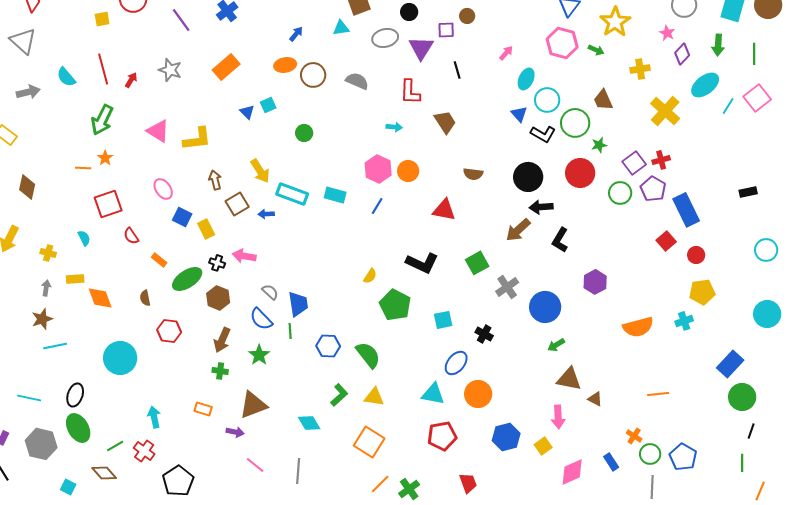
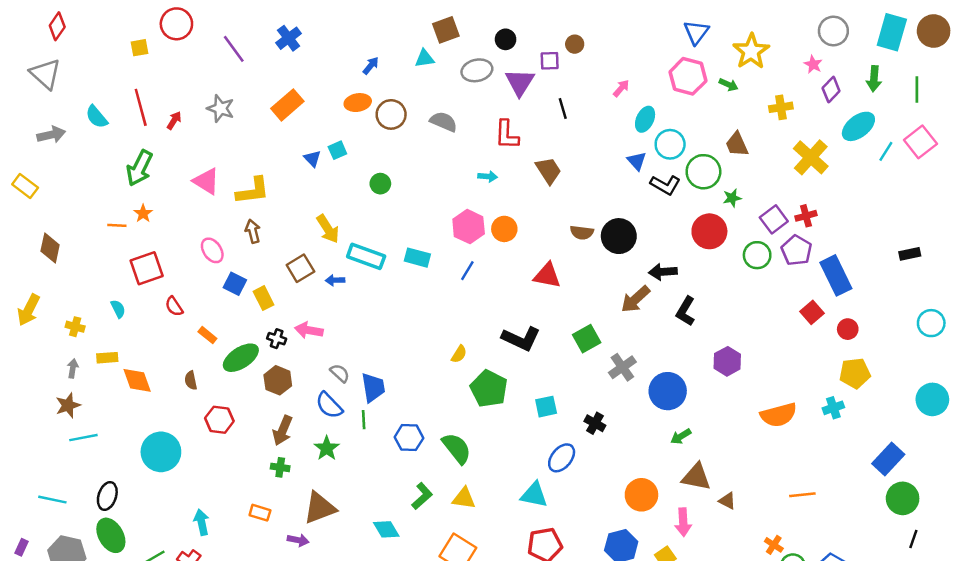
black circle: (528, 177) -> (619, 236), moved
brown arrow: (215, 180) -> (253, 231), moved
orange circle: (478, 394) -> (641, 495), moved

